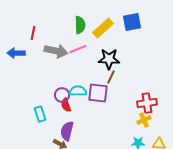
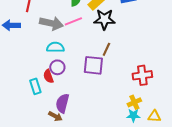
black star: (109, 59) -> (104, 19), moved
cyan semicircle: (78, 91) -> (55, 47), moved
red semicircle: (66, 105) -> (48, 76), moved
yellow cross: (144, 120) -> (134, 102), moved

